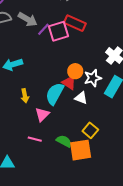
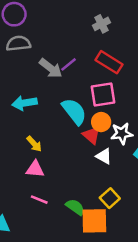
gray arrow: (28, 19) -> (51, 68), moved
pink square: (58, 31) -> (103, 94), moved
cyan semicircle: (55, 94) -> (74, 111), moved, turned 105
yellow arrow: (25, 96) -> (34, 144), turned -40
pink triangle: (42, 115) -> (35, 169), moved, turned 42

